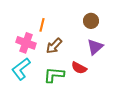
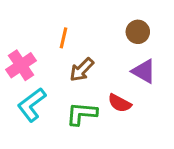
pink cross: (26, 43) -> (21, 65), moved, turned 36
purple triangle: (95, 47) -> (144, 71), turned -48

